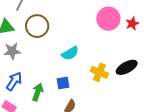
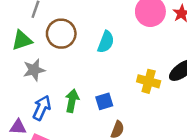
cyan semicircle: (70, 53) -> (106, 42), moved, turned -30
green arrow: (38, 92) -> (72, 101), moved

